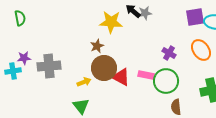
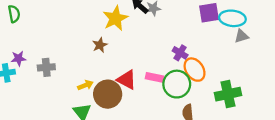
yellow star: (111, 22) -> (115, 18), turned -30
orange ellipse: (201, 50) -> (195, 70), moved
gray cross: (49, 66) -> (46, 67), size x0.7
brown circle: (104, 68) -> (108, 94), moved

